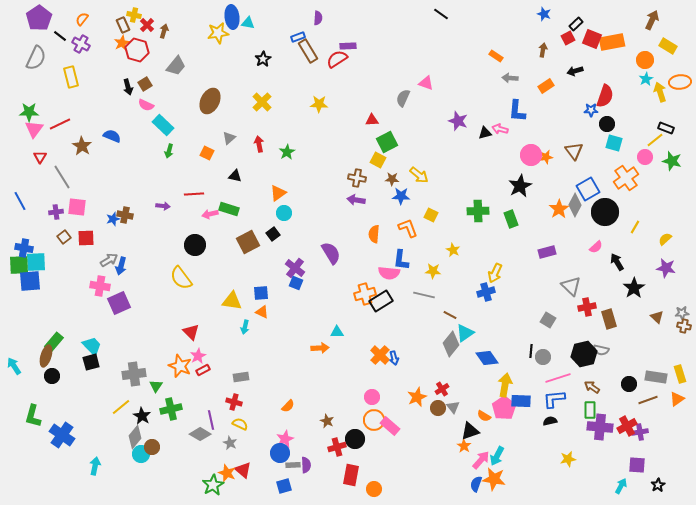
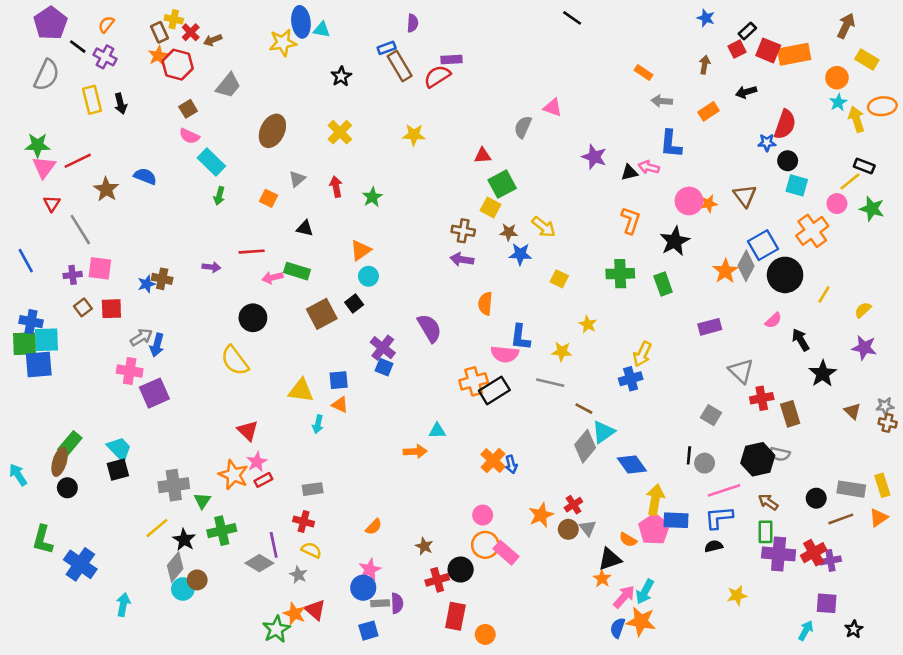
brown arrow: (164, 31) -> (213, 40), turned -128
black arrow: (128, 87) -> (121, 104), moved
orange L-shape: (408, 228) -> (631, 220), moved, turned 40

